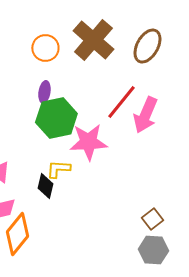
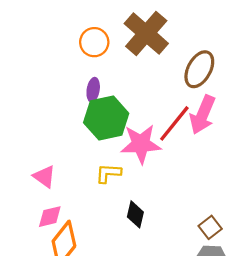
brown ellipse: (147, 46) -> (199, 69), moved
red line: (121, 102) -> (174, 123), moved
black diamond: (45, 186) -> (135, 214), moved

